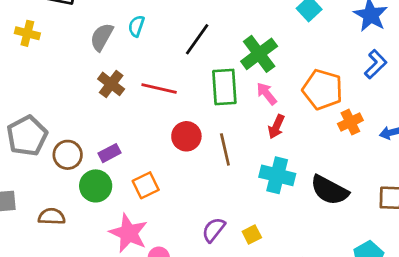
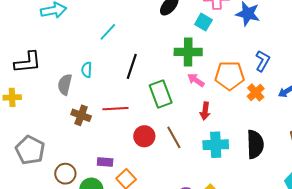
green cross: (259, 54) -> (188, 52), moved, turned -36
blue L-shape: (376, 64) -> (263, 61), moved
pink arrow: (267, 94) -> (196, 80), moved
gray pentagon: (27, 136) -> (30, 150), moved
purple rectangle: (109, 153) -> (105, 162), moved, turned 49
black semicircle: (329, 190) -> (255, 144), turned -104

